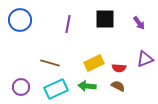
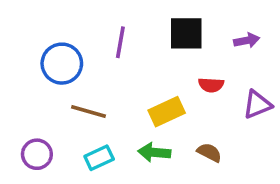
blue circle: (20, 20) -> (62, 64), moved
purple arrow: (139, 23) -> (247, 40), turned -64
red semicircle: (119, 68) -> (211, 85), moved
cyan rectangle: (56, 89) -> (99, 158), size x0.7

